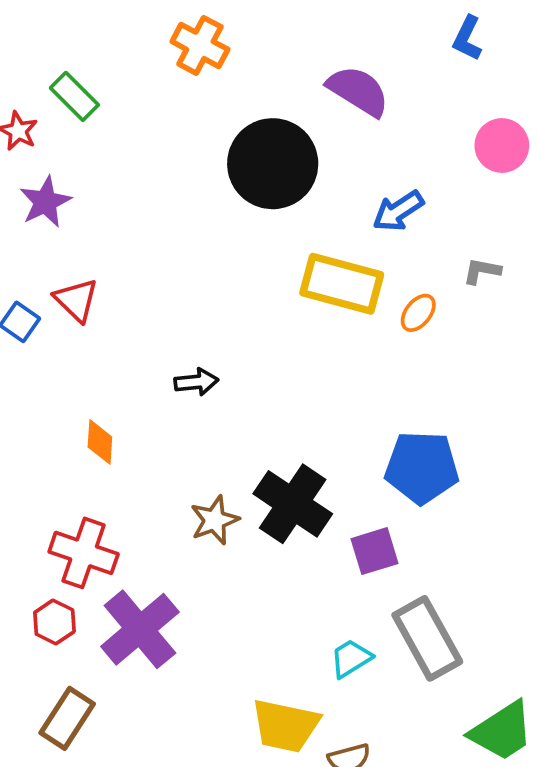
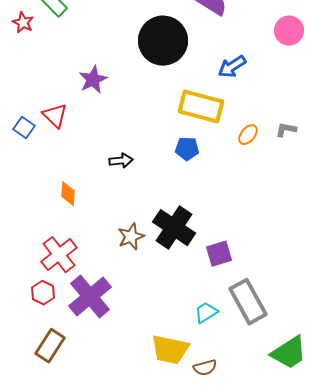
purple star: (45, 202) -> (93, 80), moved
gray L-shape: (482, 271) -> (286, 130), moved
orange ellipse: (418, 313) -> (248, 135), moved
blue pentagon: (422, 467) -> (187, 149), moved, size x0.6
red cross: (84, 553) -> (59, 255), turned 33

